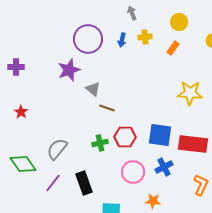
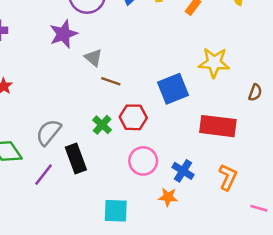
blue square: (160, 135) -> (173, 89), moved, turned -30
green cross: (100, 143) -> (102, 125), turned -35
blue cross: (164, 167) -> (183, 171), moved, turned -30
black rectangle: (84, 183) -> (76, 158), moved

